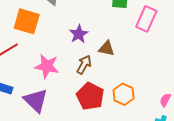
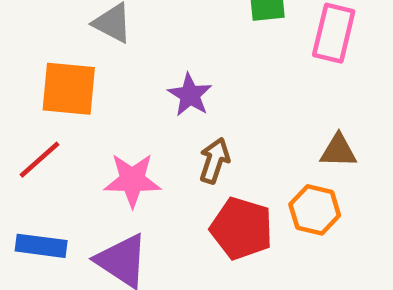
brown triangle: (107, 49) -> (338, 151), moved

